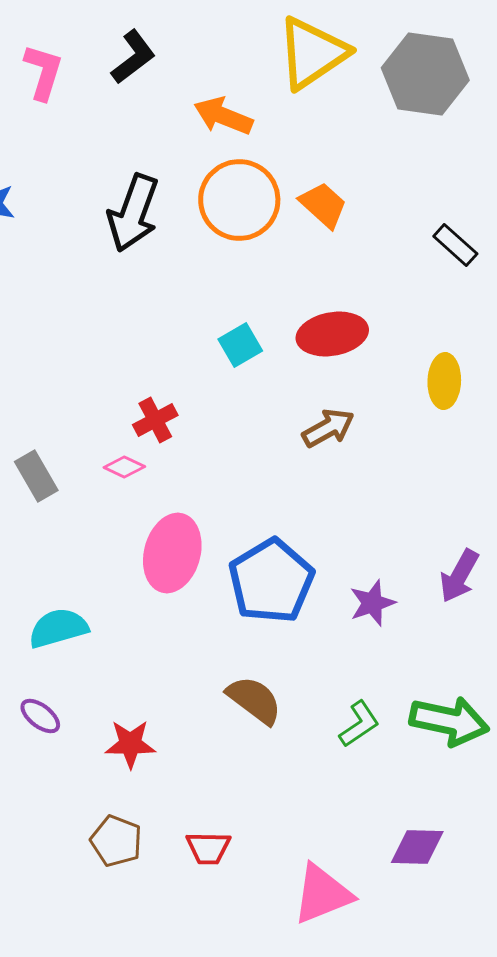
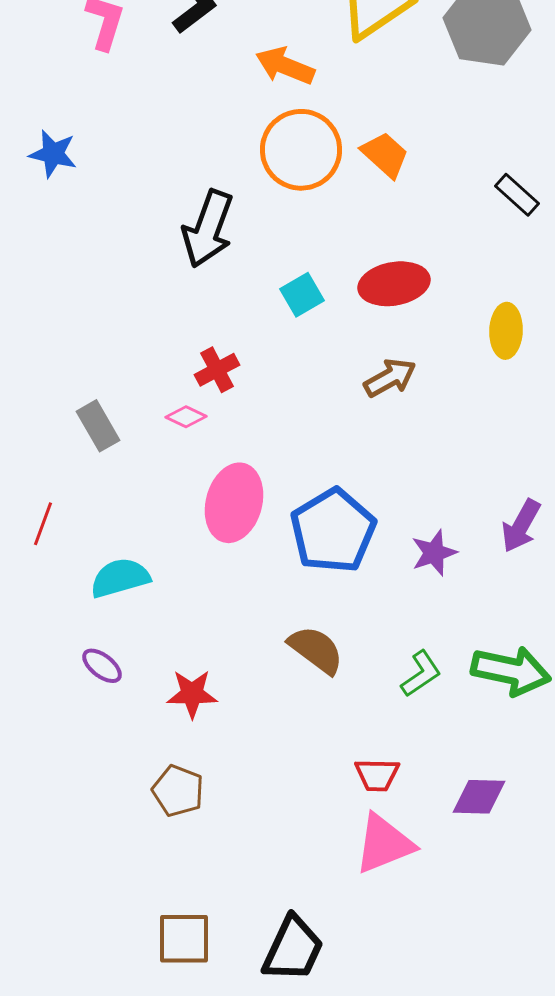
black arrow: (133, 213) -> (208, 229), moved
red trapezoid: (208, 848) -> (377, 775), moved

